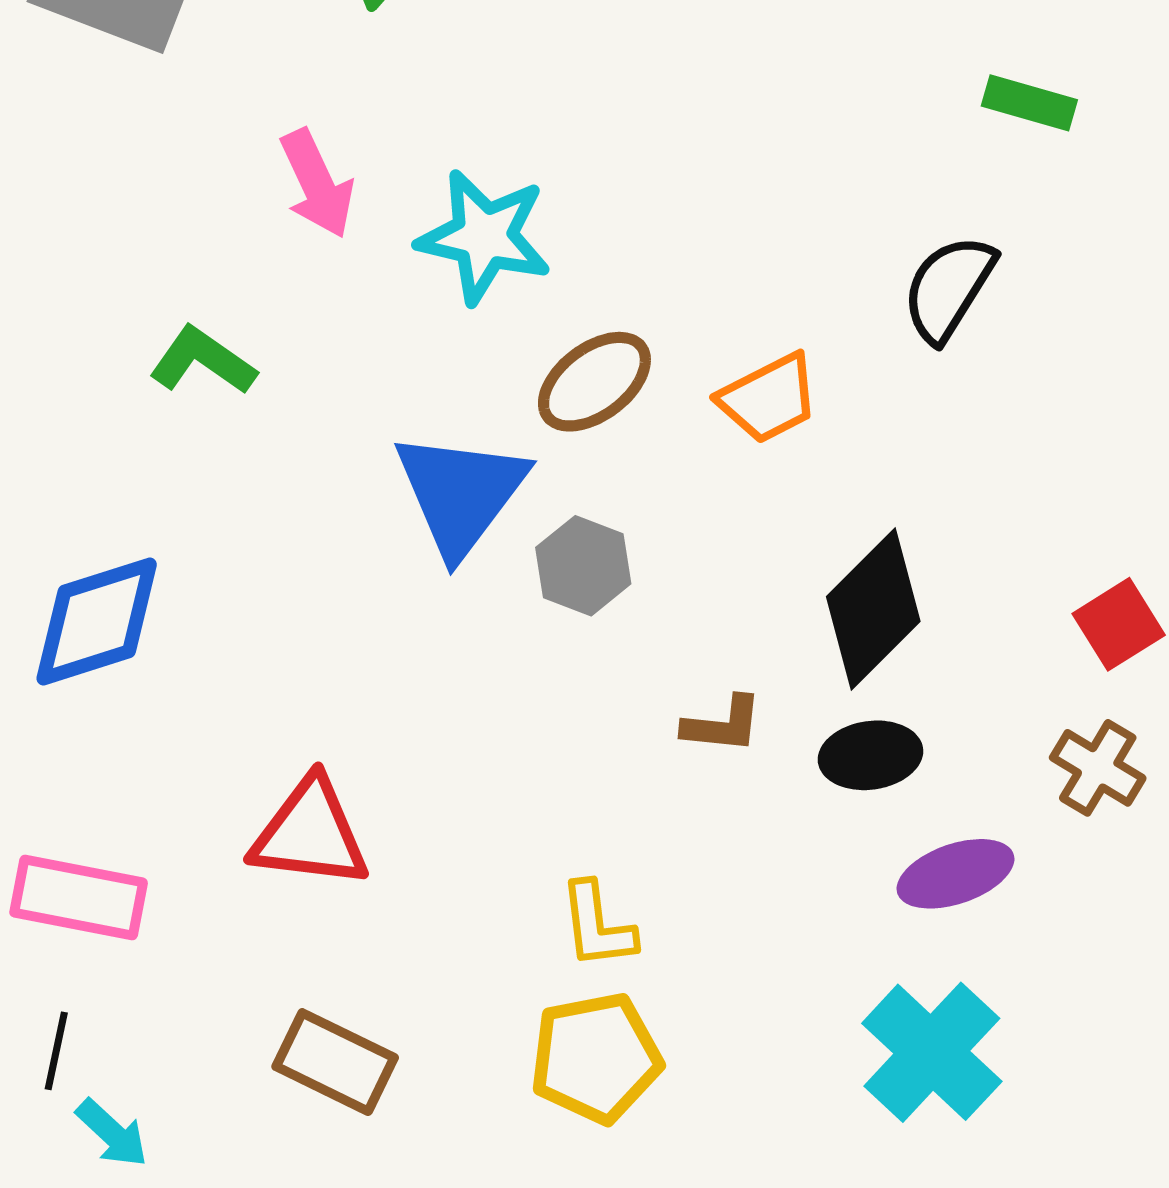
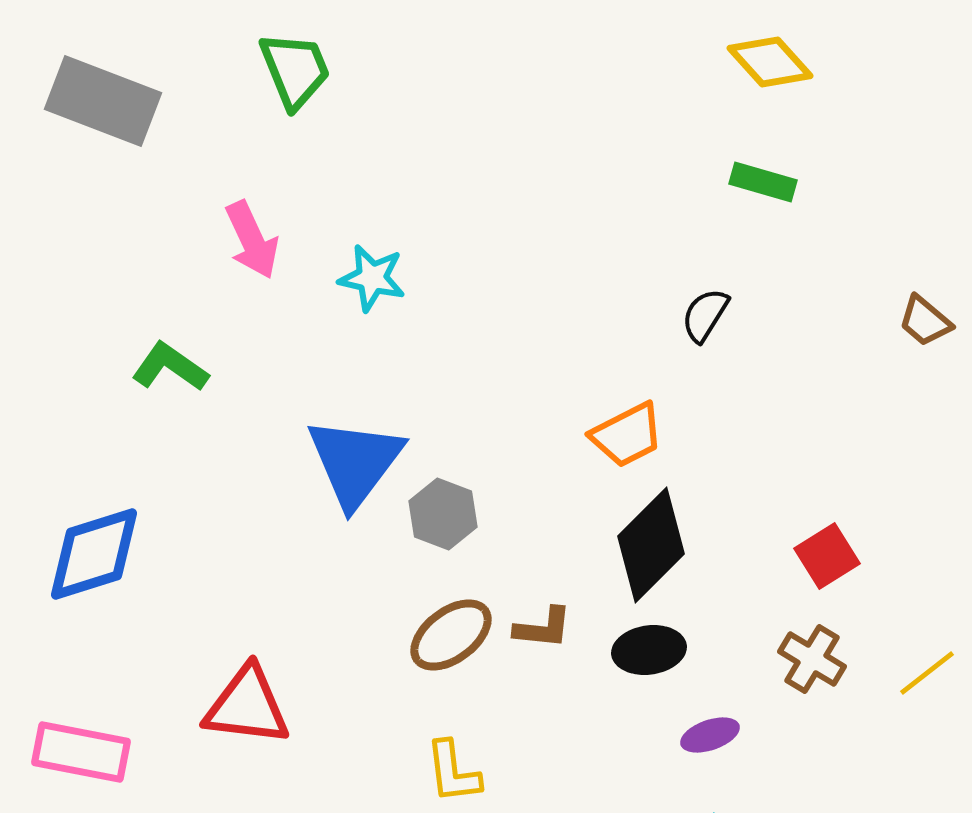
cyan star: (484, 237) -> (372, 278), size x0.7
black semicircle: (949, 288) -> (705, 315), size x0.7
brown ellipse: (594, 382) -> (451, 635), moved
orange trapezoid: (769, 398) -> (627, 435), moved
purple ellipse: (955, 874) -> (710, 735), size x0.7

